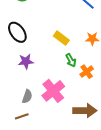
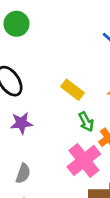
pink cross: (53, 91) -> (84, 160), moved

